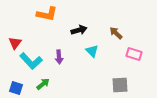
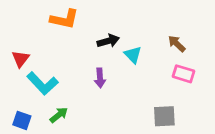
brown arrow: (116, 33) -> (177, 44), moved
cyan triangle: (92, 51) -> (133, 55), moved
purple arrow: (59, 57) -> (100, 78), moved

